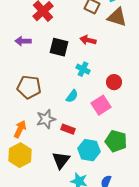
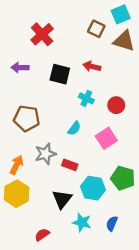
red circle: (114, 82) -> (116, 105), moved

